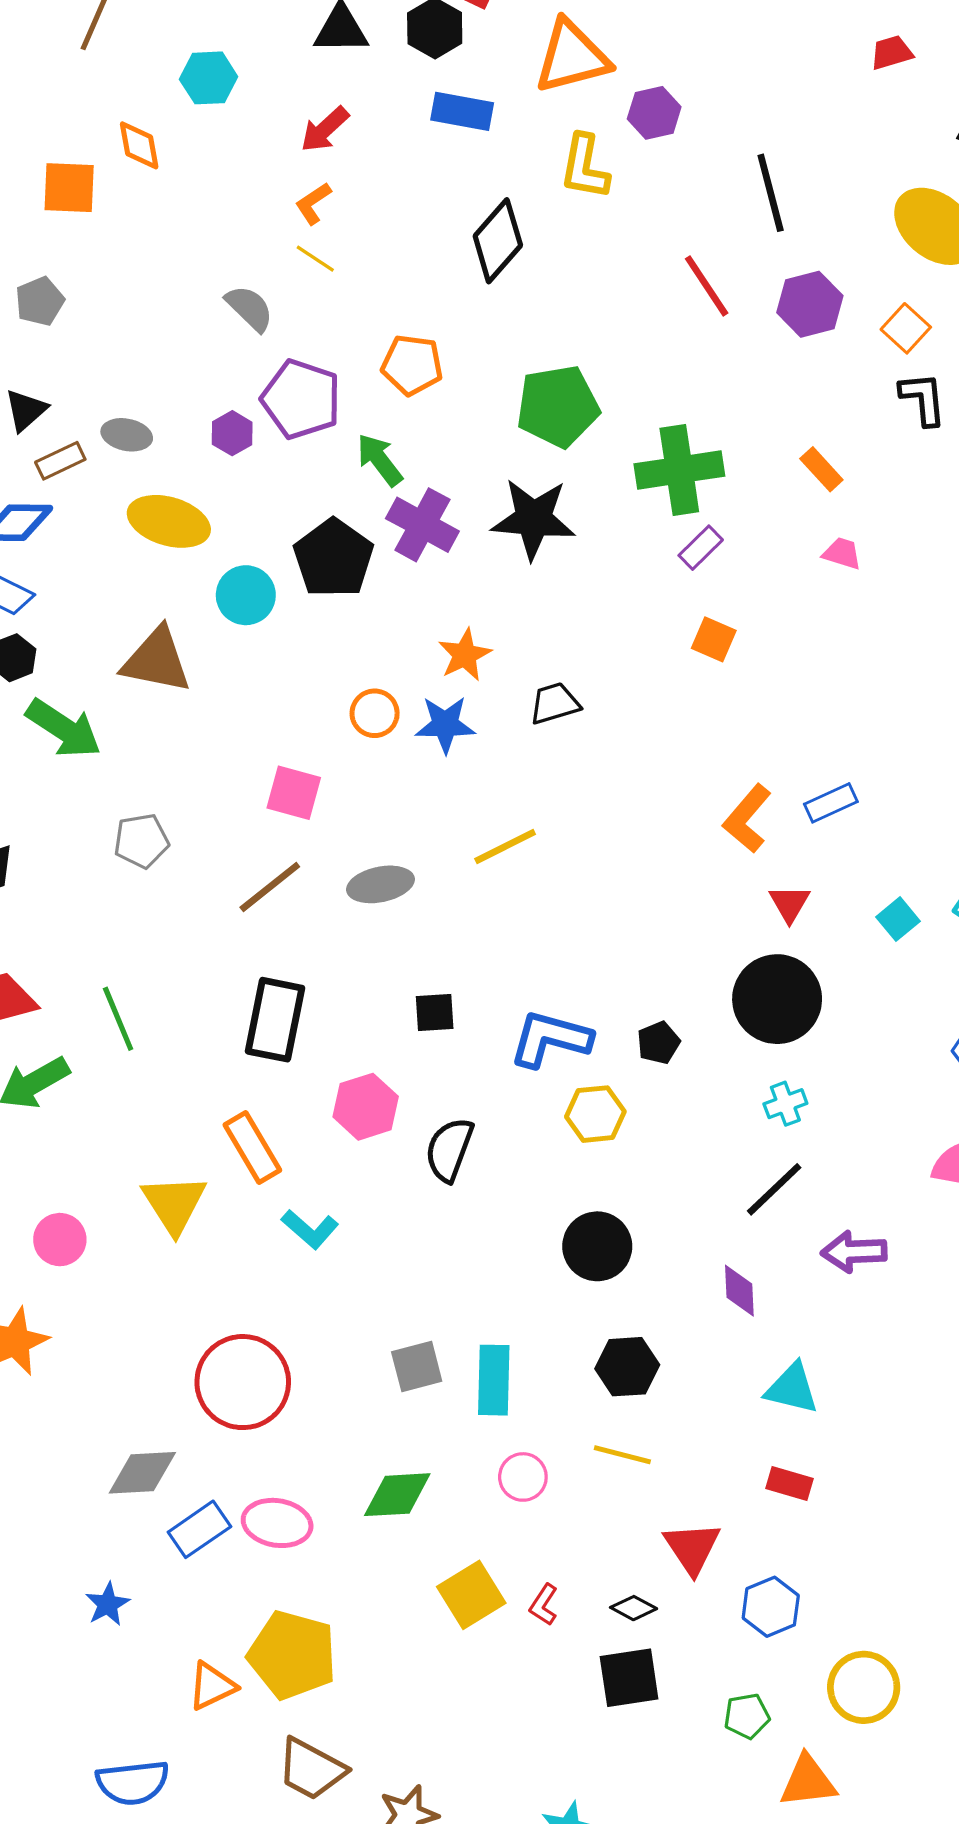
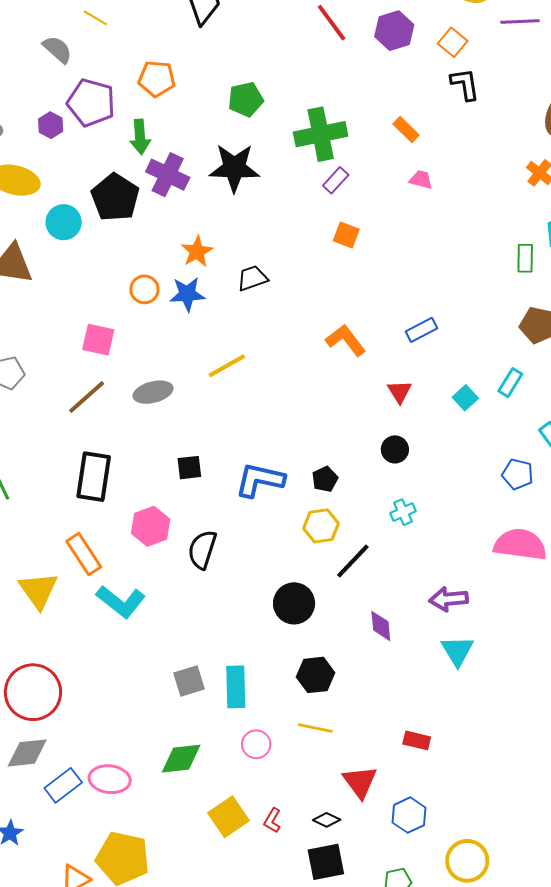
green pentagon: (558, 406) -> (246, 99), size x0.7
green arrow: (380, 460) -> (140, 137), turned -144
orange L-shape: (747, 819) -> (346, 340), moved, turned 105
black circle: (777, 999) -> (395, 449), size x0.5
yellow hexagon: (595, 1114) -> (321, 526), moved
black line: (774, 1189) -> (353, 561), moved
cyan L-shape: (310, 1229) -> (121, 602), size x1.4
red circle: (243, 1382) -> (33, 692), moved
cyan triangle: (792, 1389) -> (457, 651), moved, turned 48

